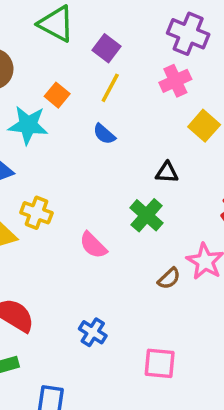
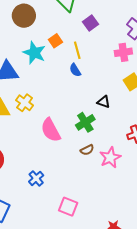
yellow line: (110, 88) -> (77, 50), moved, turned -60
pink semicircle: (93, 245) -> (51, 130), size x1.4
brown semicircle: (169, 278) -> (87, 150), moved

